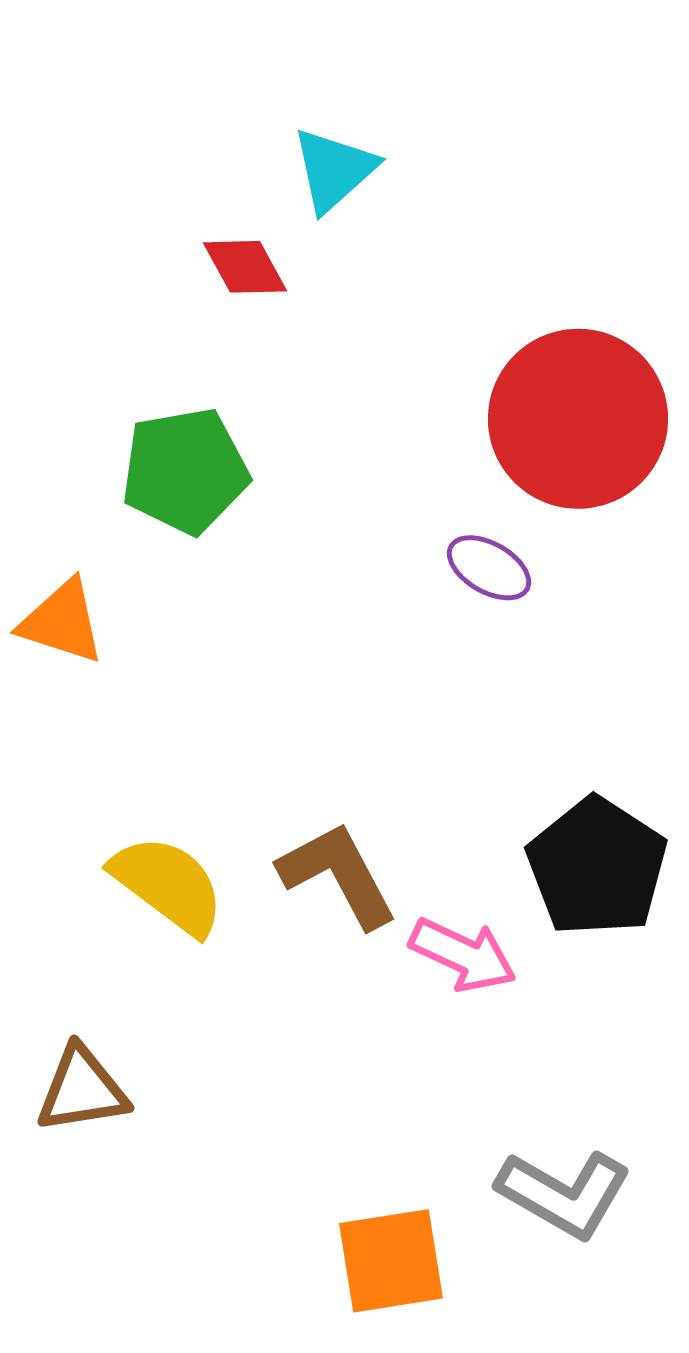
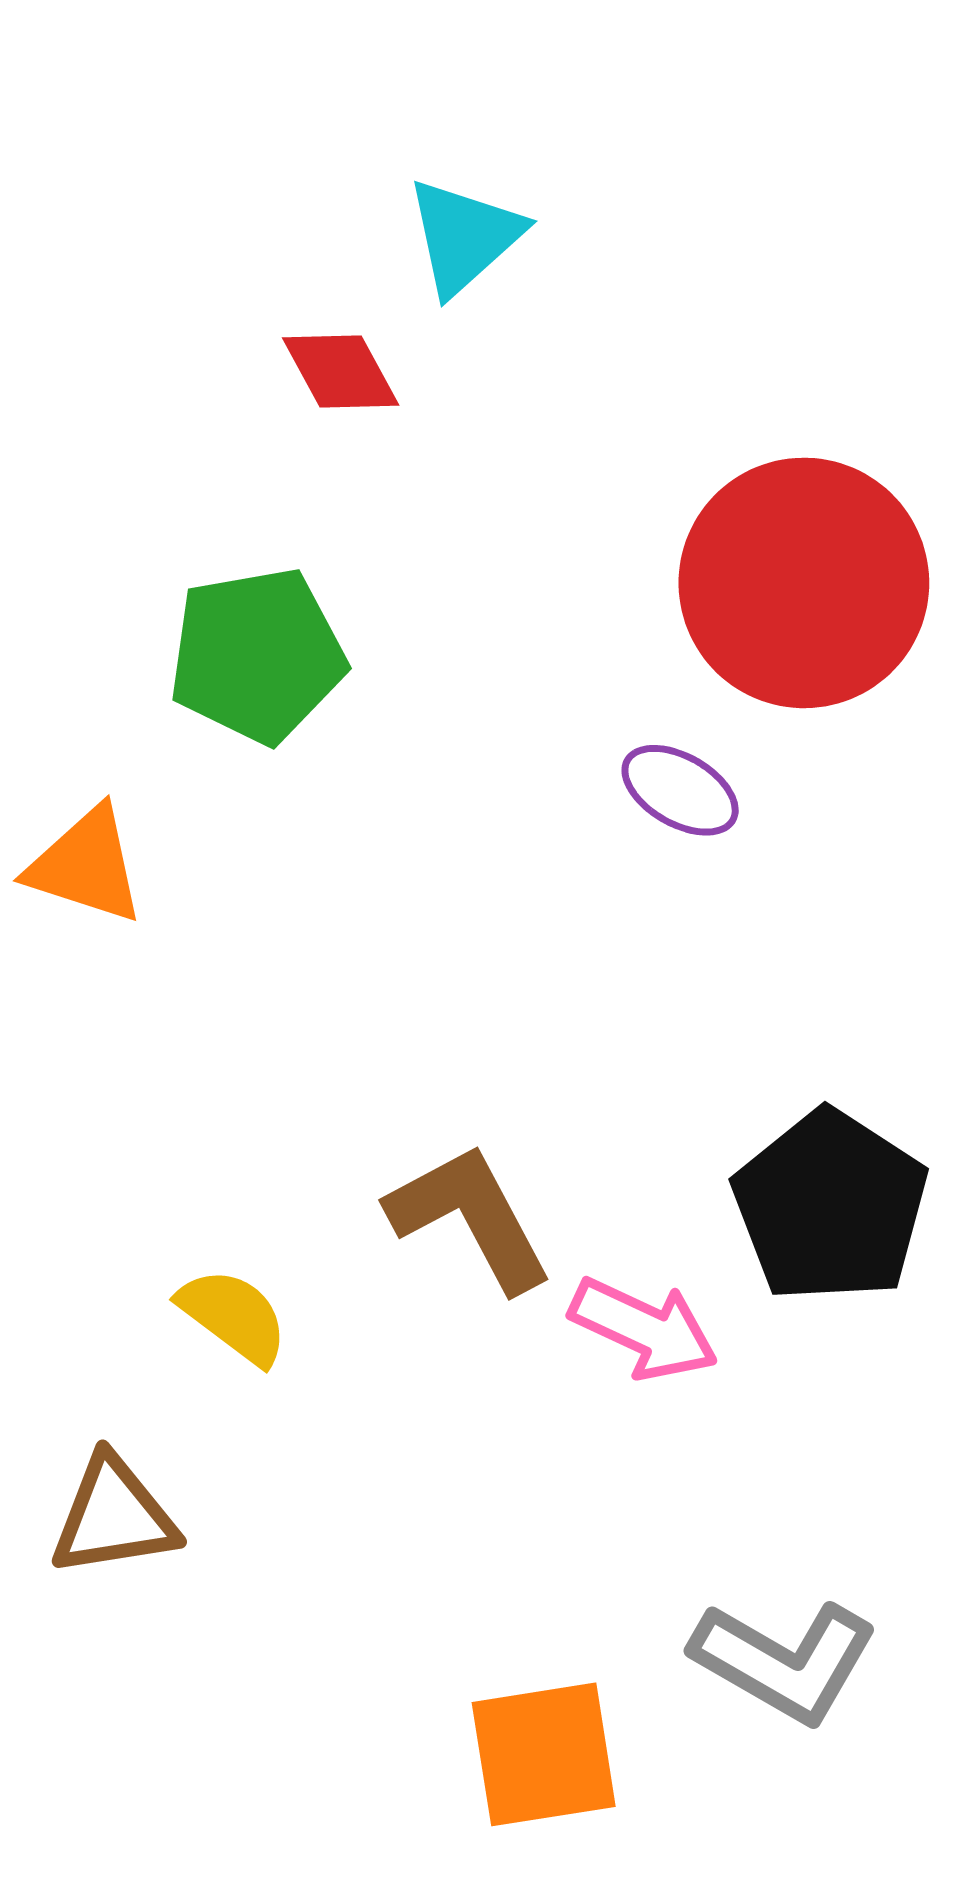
yellow semicircle: (168, 885) -> (233, 1316), moved, size x0.7

